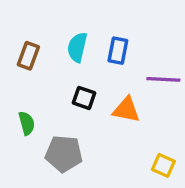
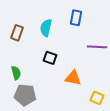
blue rectangle: (118, 51) -> (76, 18), moved
orange triangle: (126, 110) -> (73, 78), moved
gray pentagon: (64, 154) -> (25, 95), moved

